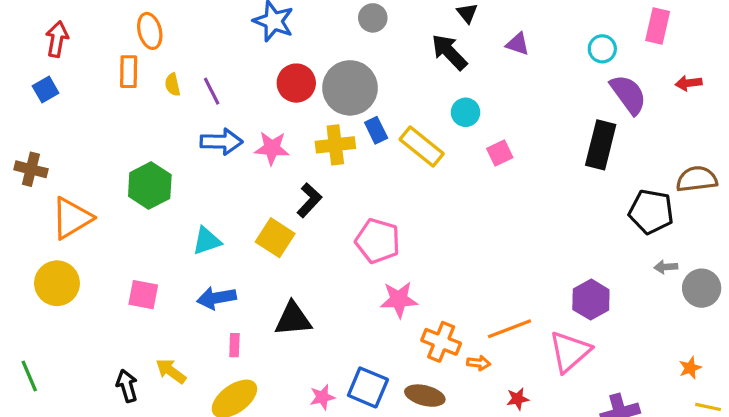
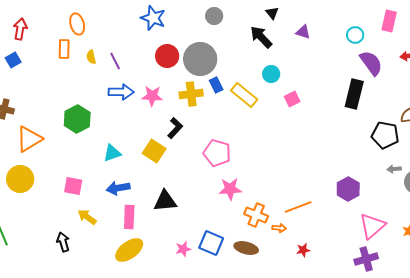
pink rectangle: (234, 345) -> (129, 217), size x1.6
pink triangle: (570, 352) -> (372, 226), moved
yellow arrow: (171, 371) -> (87, 217), moved

